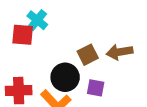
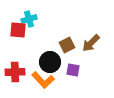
cyan cross: (37, 20) -> (29, 19), turned 35
brown arrow: (120, 52) -> (91, 43), turned -36

